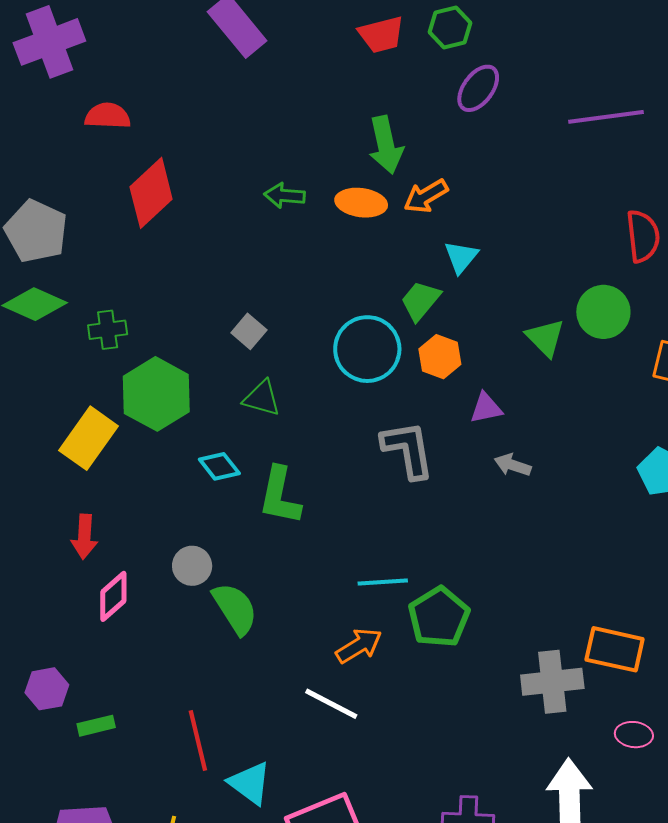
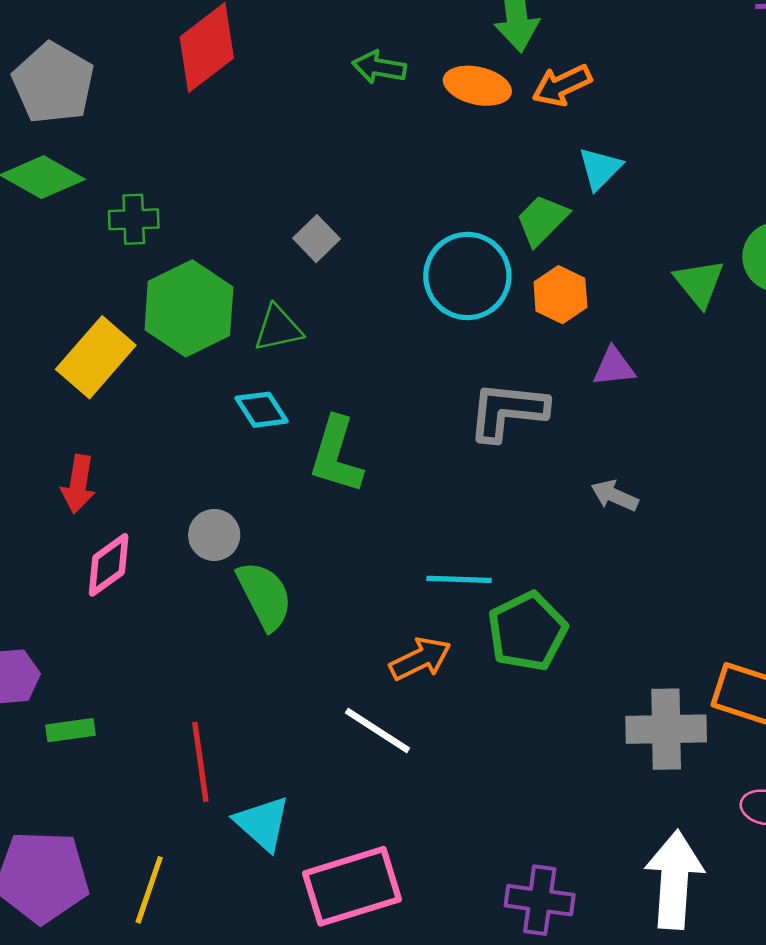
green triangle: (262, 398) -> (278, 328), moved, turned -33
gray L-shape: (408, 450) -> (507, 411), turned -80
gray arrow: (513, 465) -> (615, 496), moved

